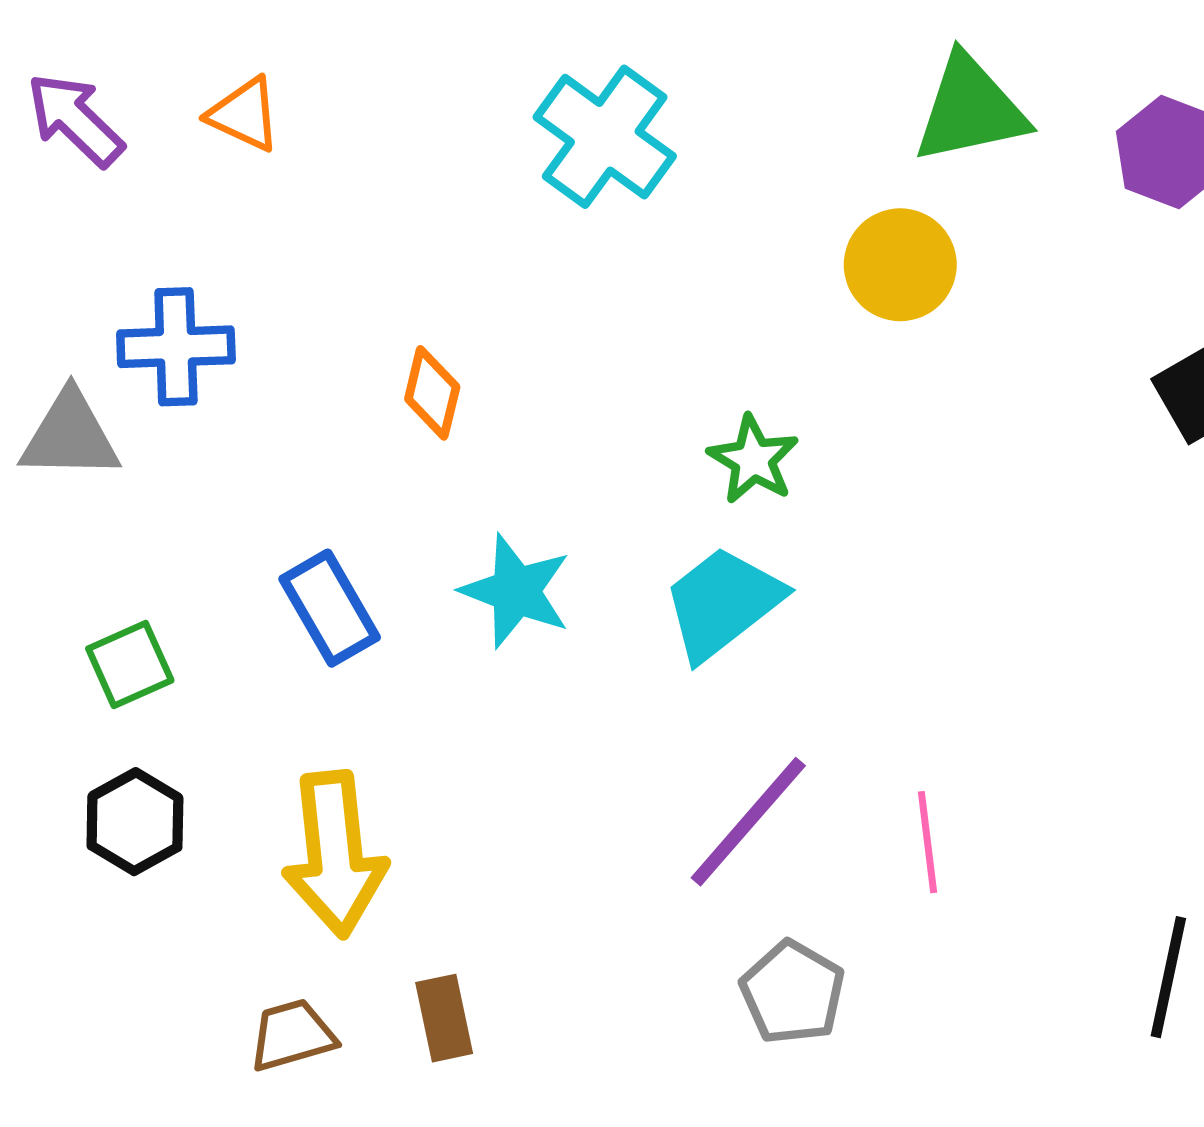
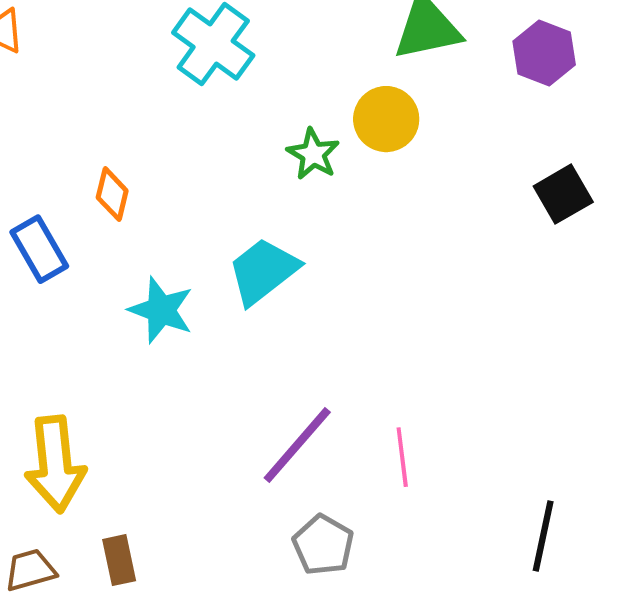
green star: (753, 460) -> (313, 154), moved
cyan trapezoid: (723, 603) -> (263, 271), moved
blue rectangle: (330, 608) -> (39, 249), moved

